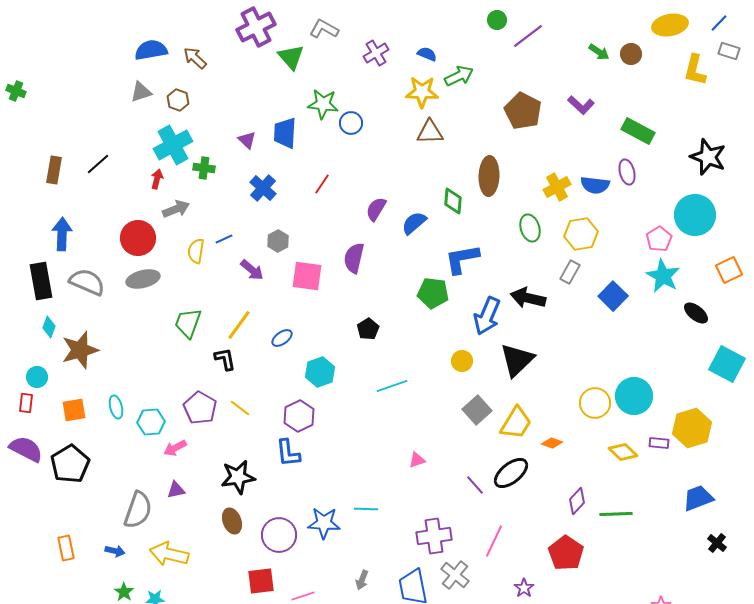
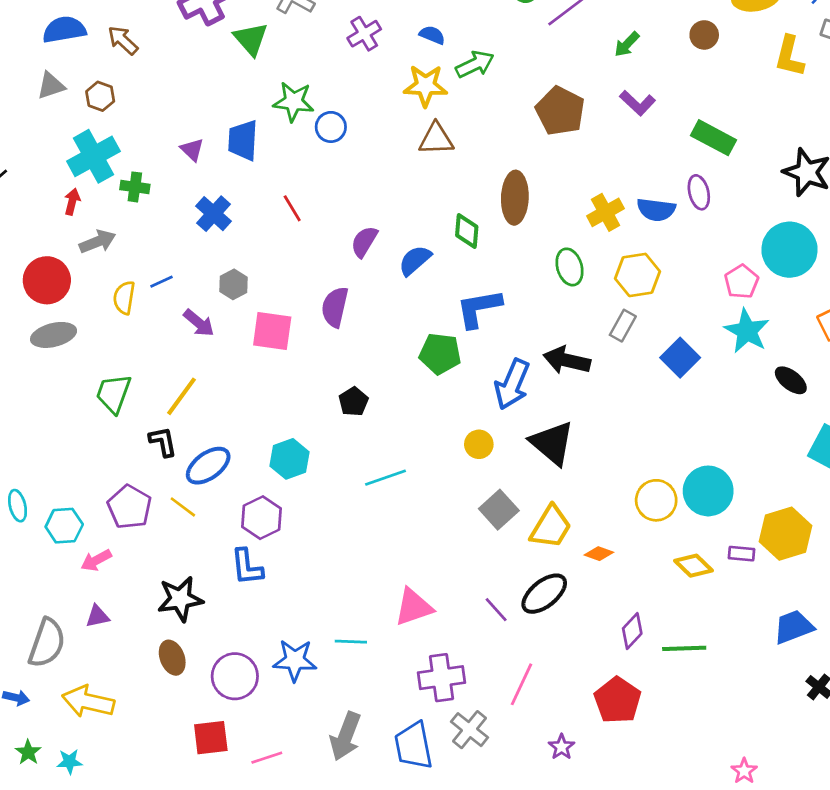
green arrow: (599, 52) -> (627, 44), moved, turned 100
red line: (322, 184) -> (292, 208), turned -65
blue ellipse: (282, 338) -> (208, 466), moved, size x1.6
black triangle: (517, 360) -> (552, 443), turned -36
pink triangle: (417, 460) -> (414, 607), moved, size x1.8
gray arrow: (362, 580) -> (346, 736), size x1.8

